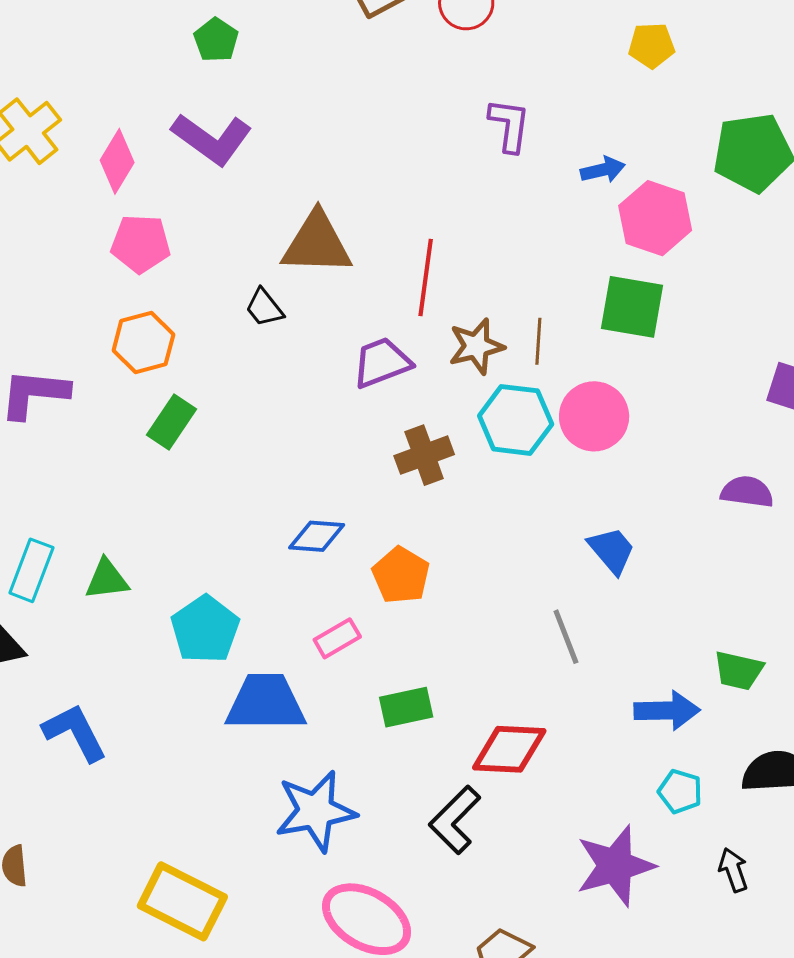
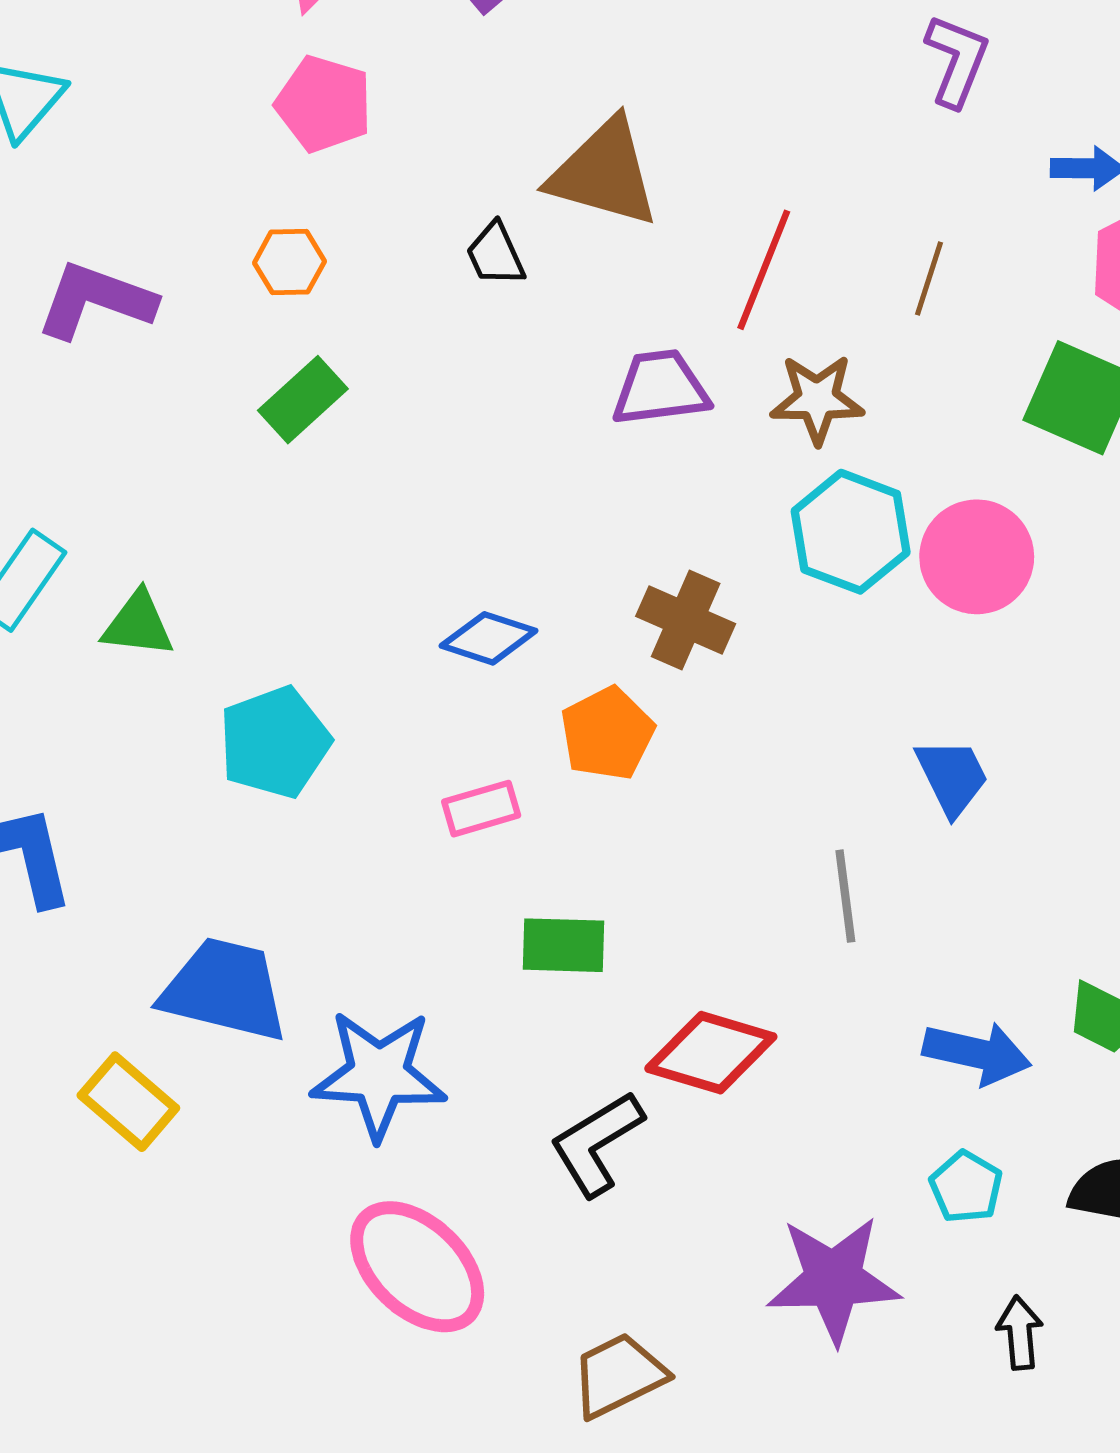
brown line: (538, 341) -> (929, 279), moved
orange hexagon: (143, 342) -> (289, 262), size x0.7
brown cross: (424, 455) -> (686, 620), moved, turned 30
blue trapezoid: (266, 703) -> (225, 990), moved
yellow rectangle: (182, 901) -> (128, 1102), moved, size x0.7

